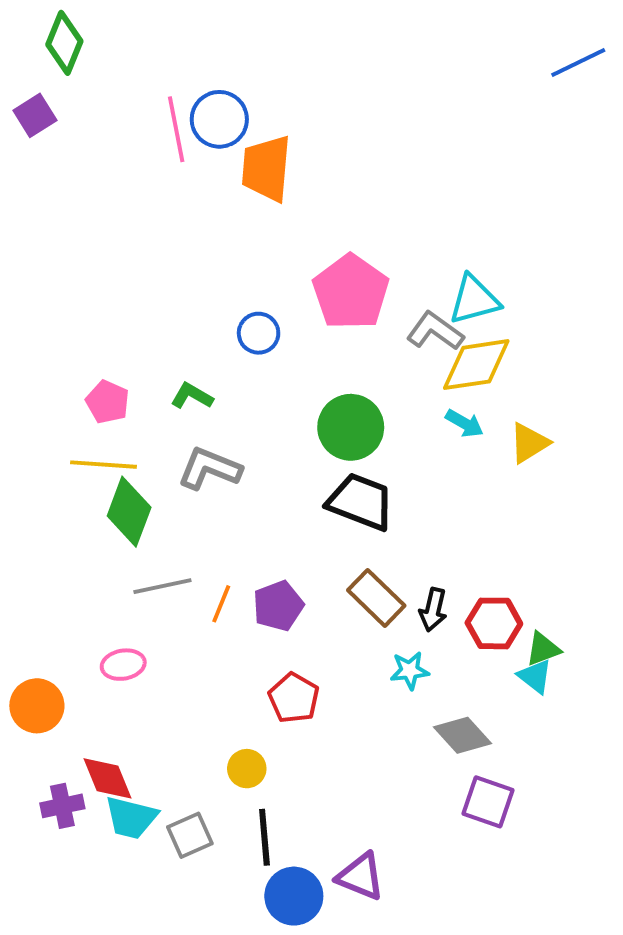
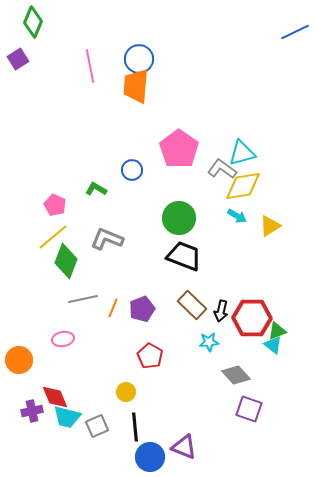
blue circle: (219, 119) -> (139, 59), moved
green L-shape: (192, 396) -> (96, 189), moved
yellow line: (104, 465) -> (53, 237), turned -44
red hexagon: (494, 623) -> (252, 318), size x1.4

